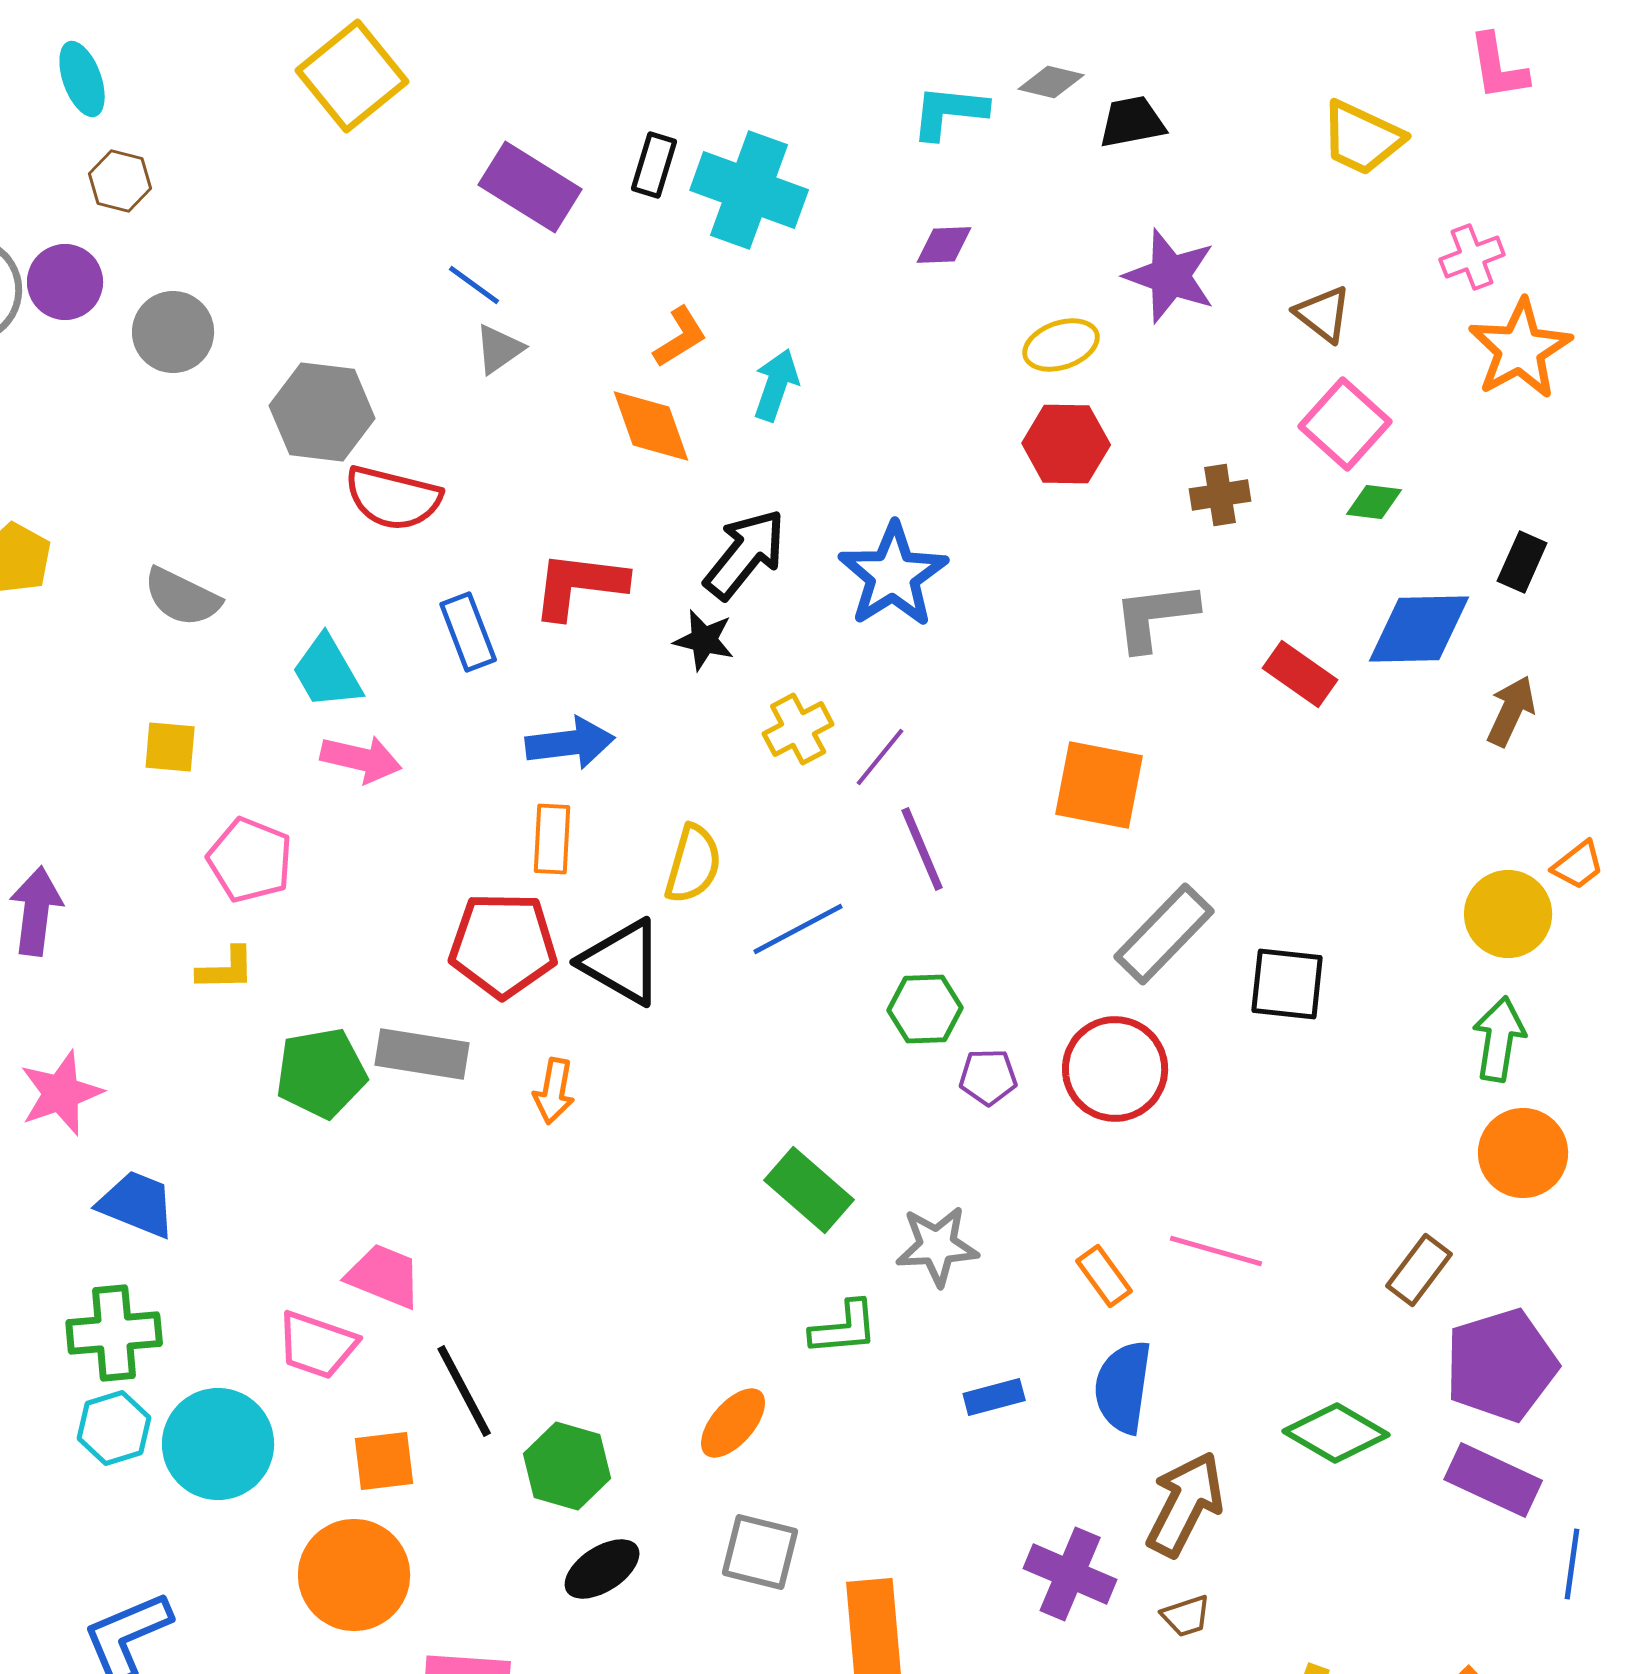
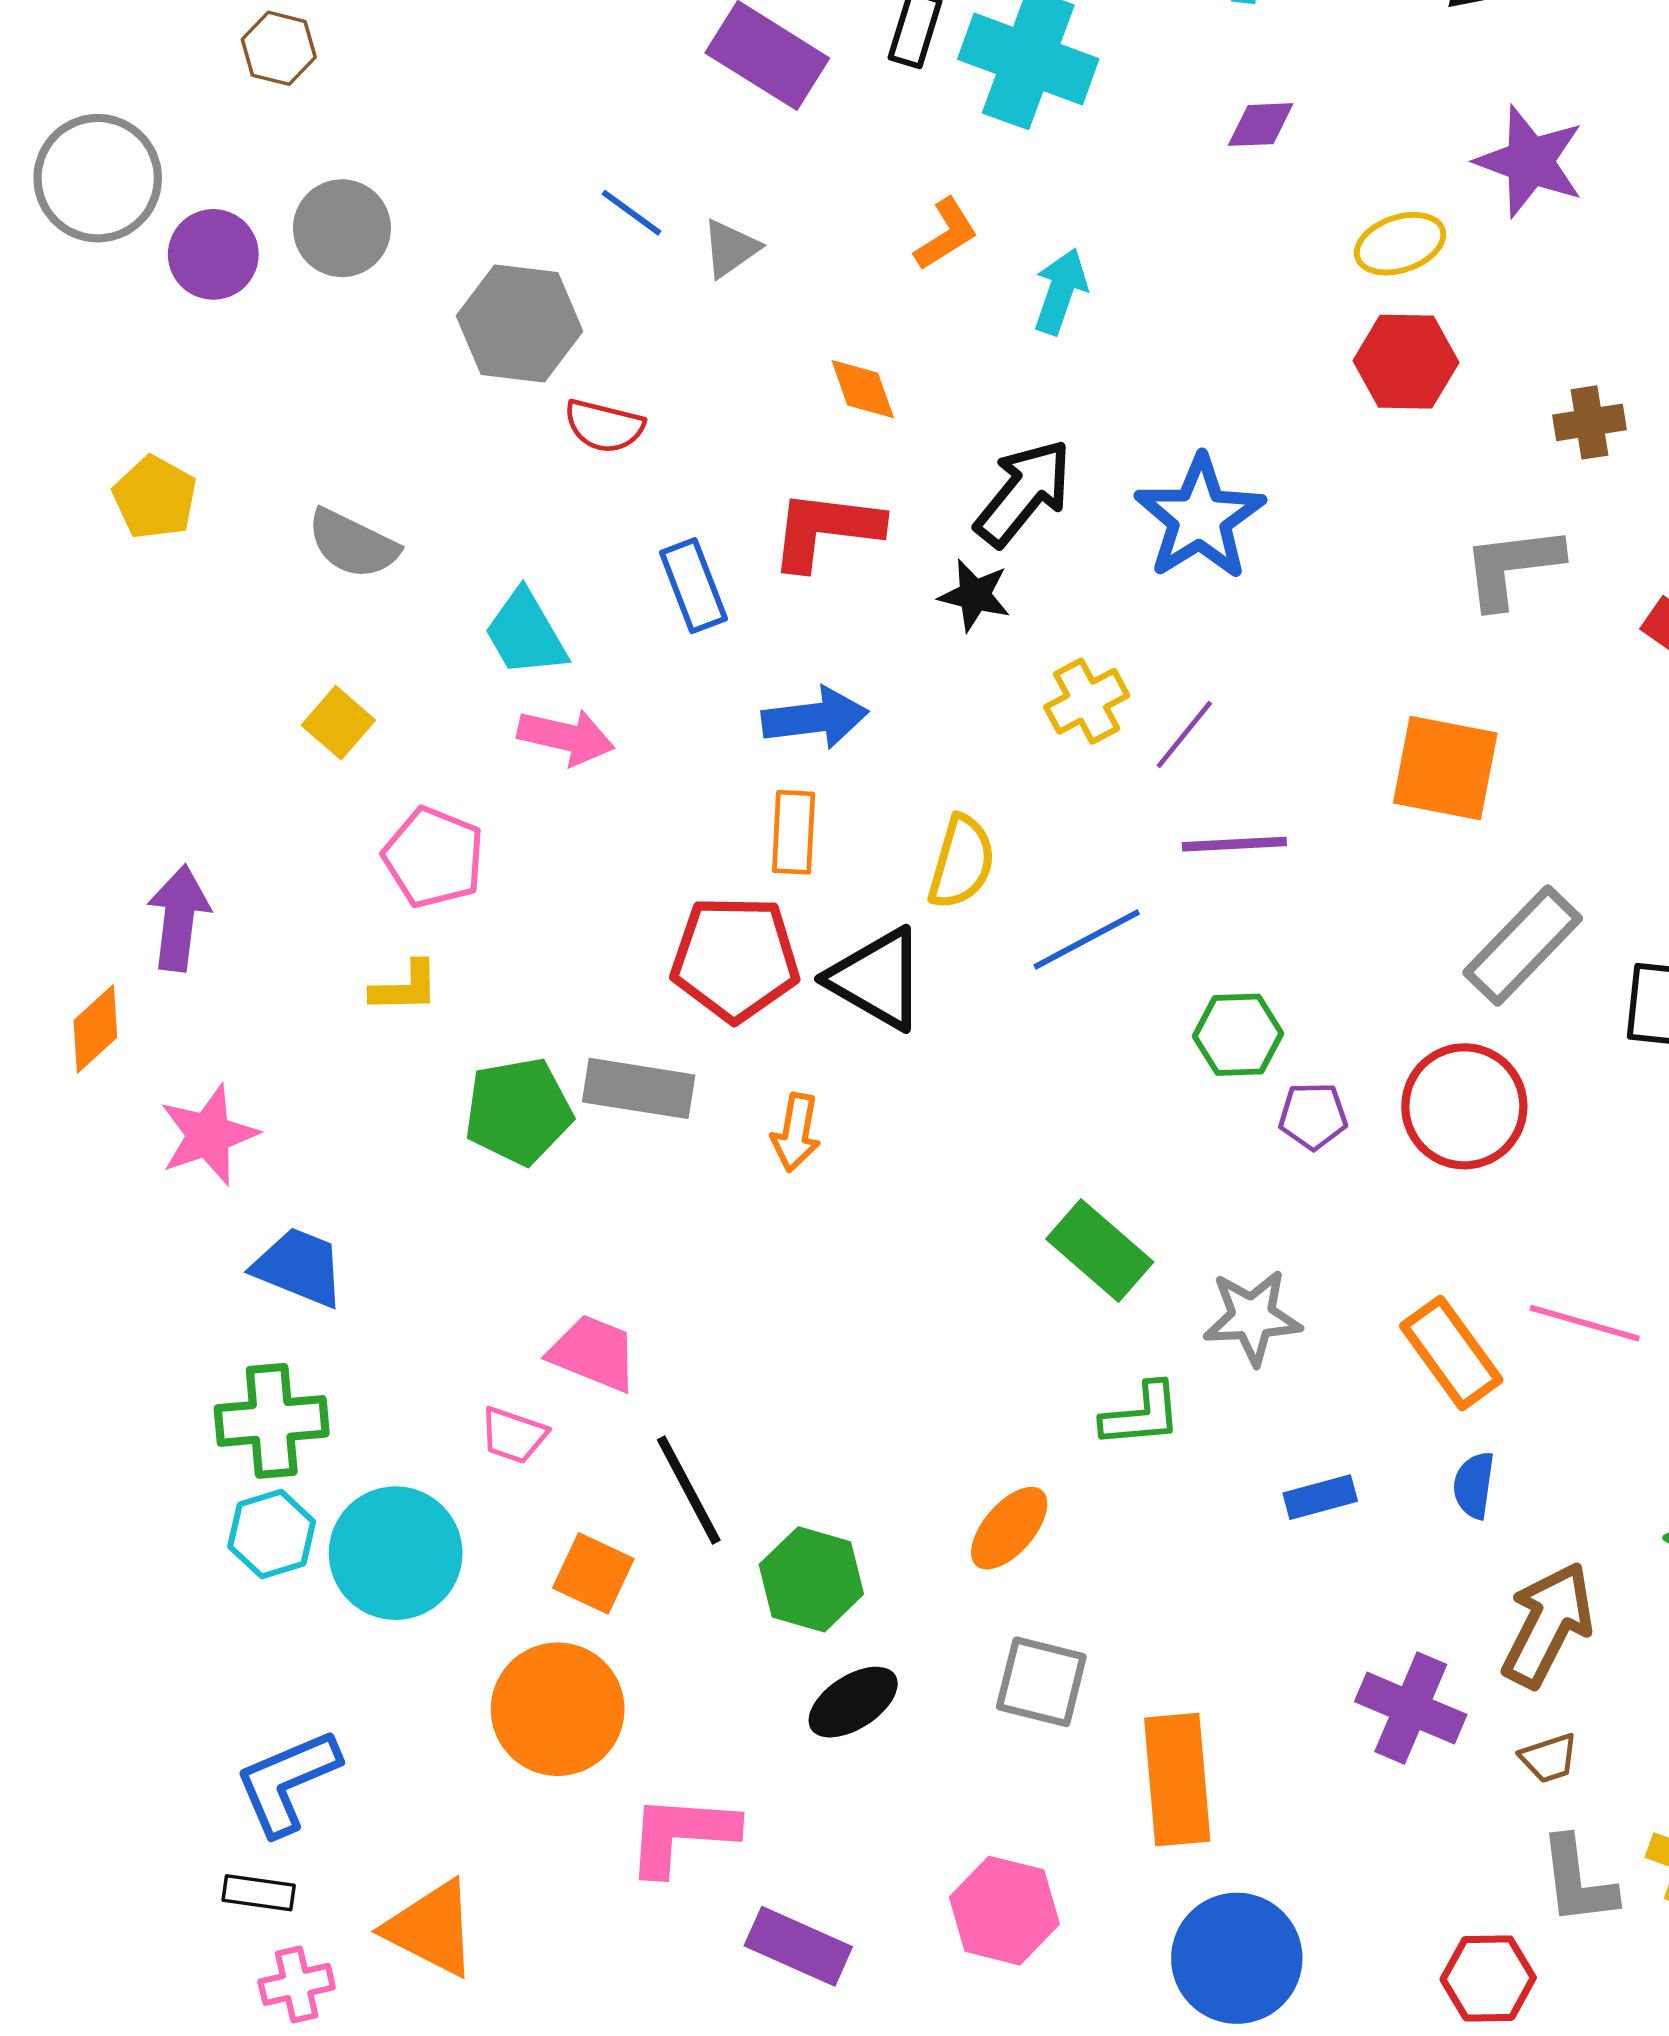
purple circle: (65, 282) -> (213, 254), moved
blue line: (474, 285) -> (631, 213), moved
orange diamond: (651, 426) -> (863, 389), moved, size x0.7
red semicircle: (393, 498) -> (604, 426), size x0.7
yellow square: (170, 747) -> (338, 723), turned 36
purple line: (922, 849) -> (1234, 844), turned -70
orange rectangle: (1104, 1276) -> (1451, 1353), size x1.5
pink trapezoid: (317, 1345) -> (514, 1435), size x0.7
blue semicircle: (1123, 1387) -> (1474, 1485), size x0.6
orange square: (384, 1461) -> (593, 1573), turned 32

